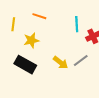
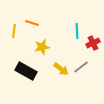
orange line: (39, 16) -> (32, 23), moved
yellow star: (31, 40) -> (42, 47), moved

